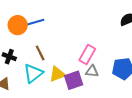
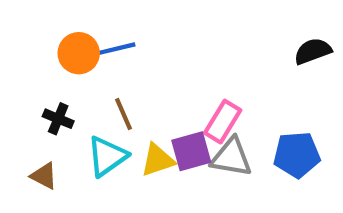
gray triangle: (92, 71) -> (231, 157), size x1.5
purple square: (74, 80) -> (191, 151), moved

